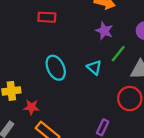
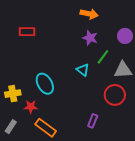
red rectangle: (47, 17) -> (27, 32), moved
cyan ellipse: (56, 68) -> (45, 84), moved

